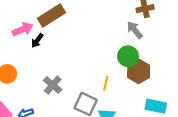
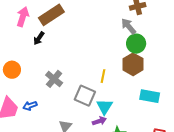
pink arrow: (23, 29) -> (23, 17), moved, turned -48
green circle: (128, 56) -> (136, 44), moved

